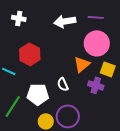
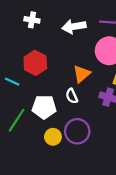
white cross: (19, 18) -> (32, 20), moved
orange triangle: (82, 64) -> (82, 74), moved

